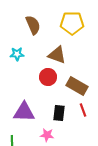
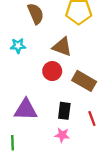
red line: (83, 110) -> (92, 118), moved
pink star: (47, 135) -> (62, 135), moved

